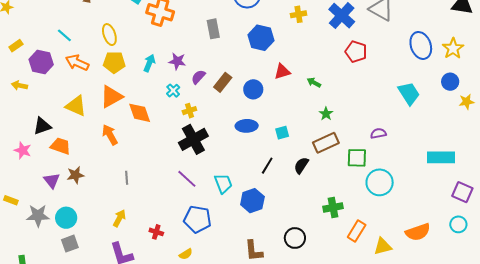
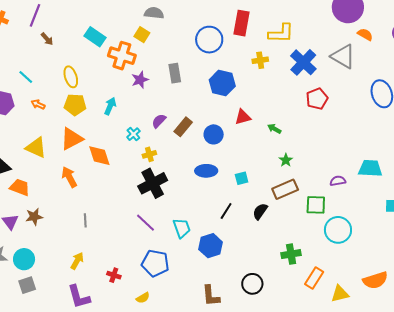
red pentagon: (356, 52) -> (317, 99), turned 30
purple star: (177, 61) -> (140, 80), moved, turned -30
orange arrow: (77, 63) -> (38, 104), size x0.6
cyan trapezoid: (409, 93) -> (370, 168), moved, turned -55

